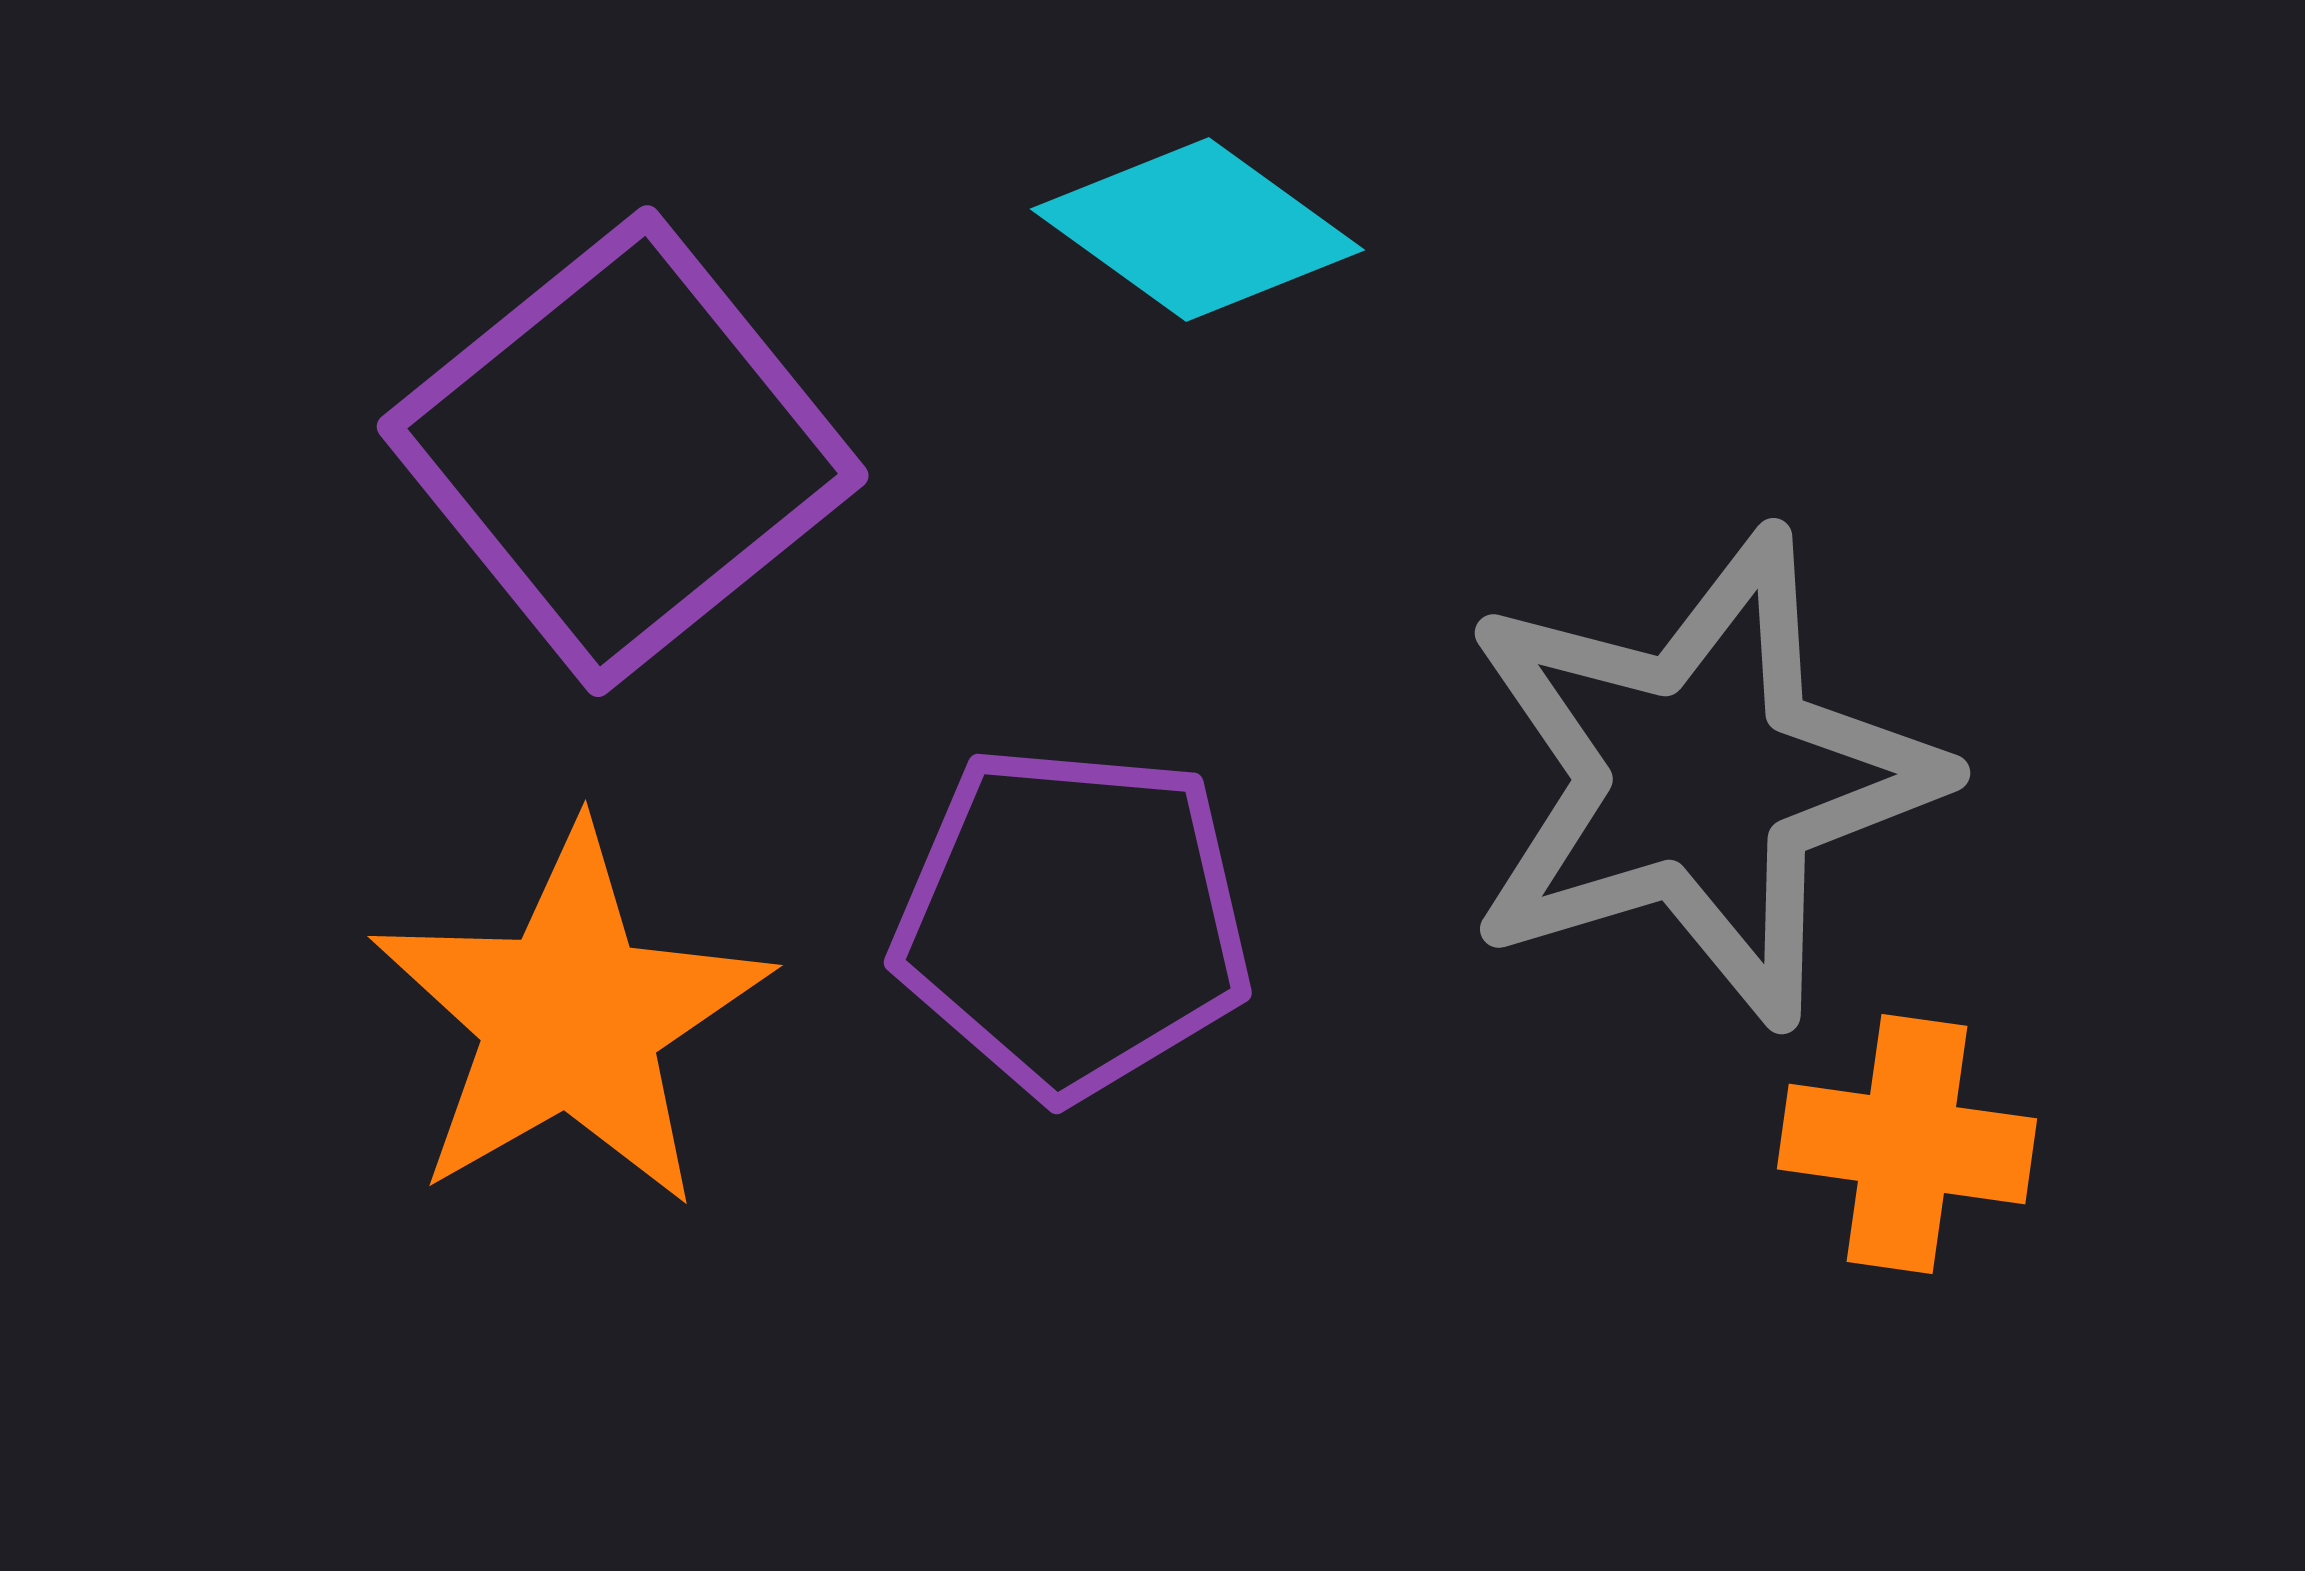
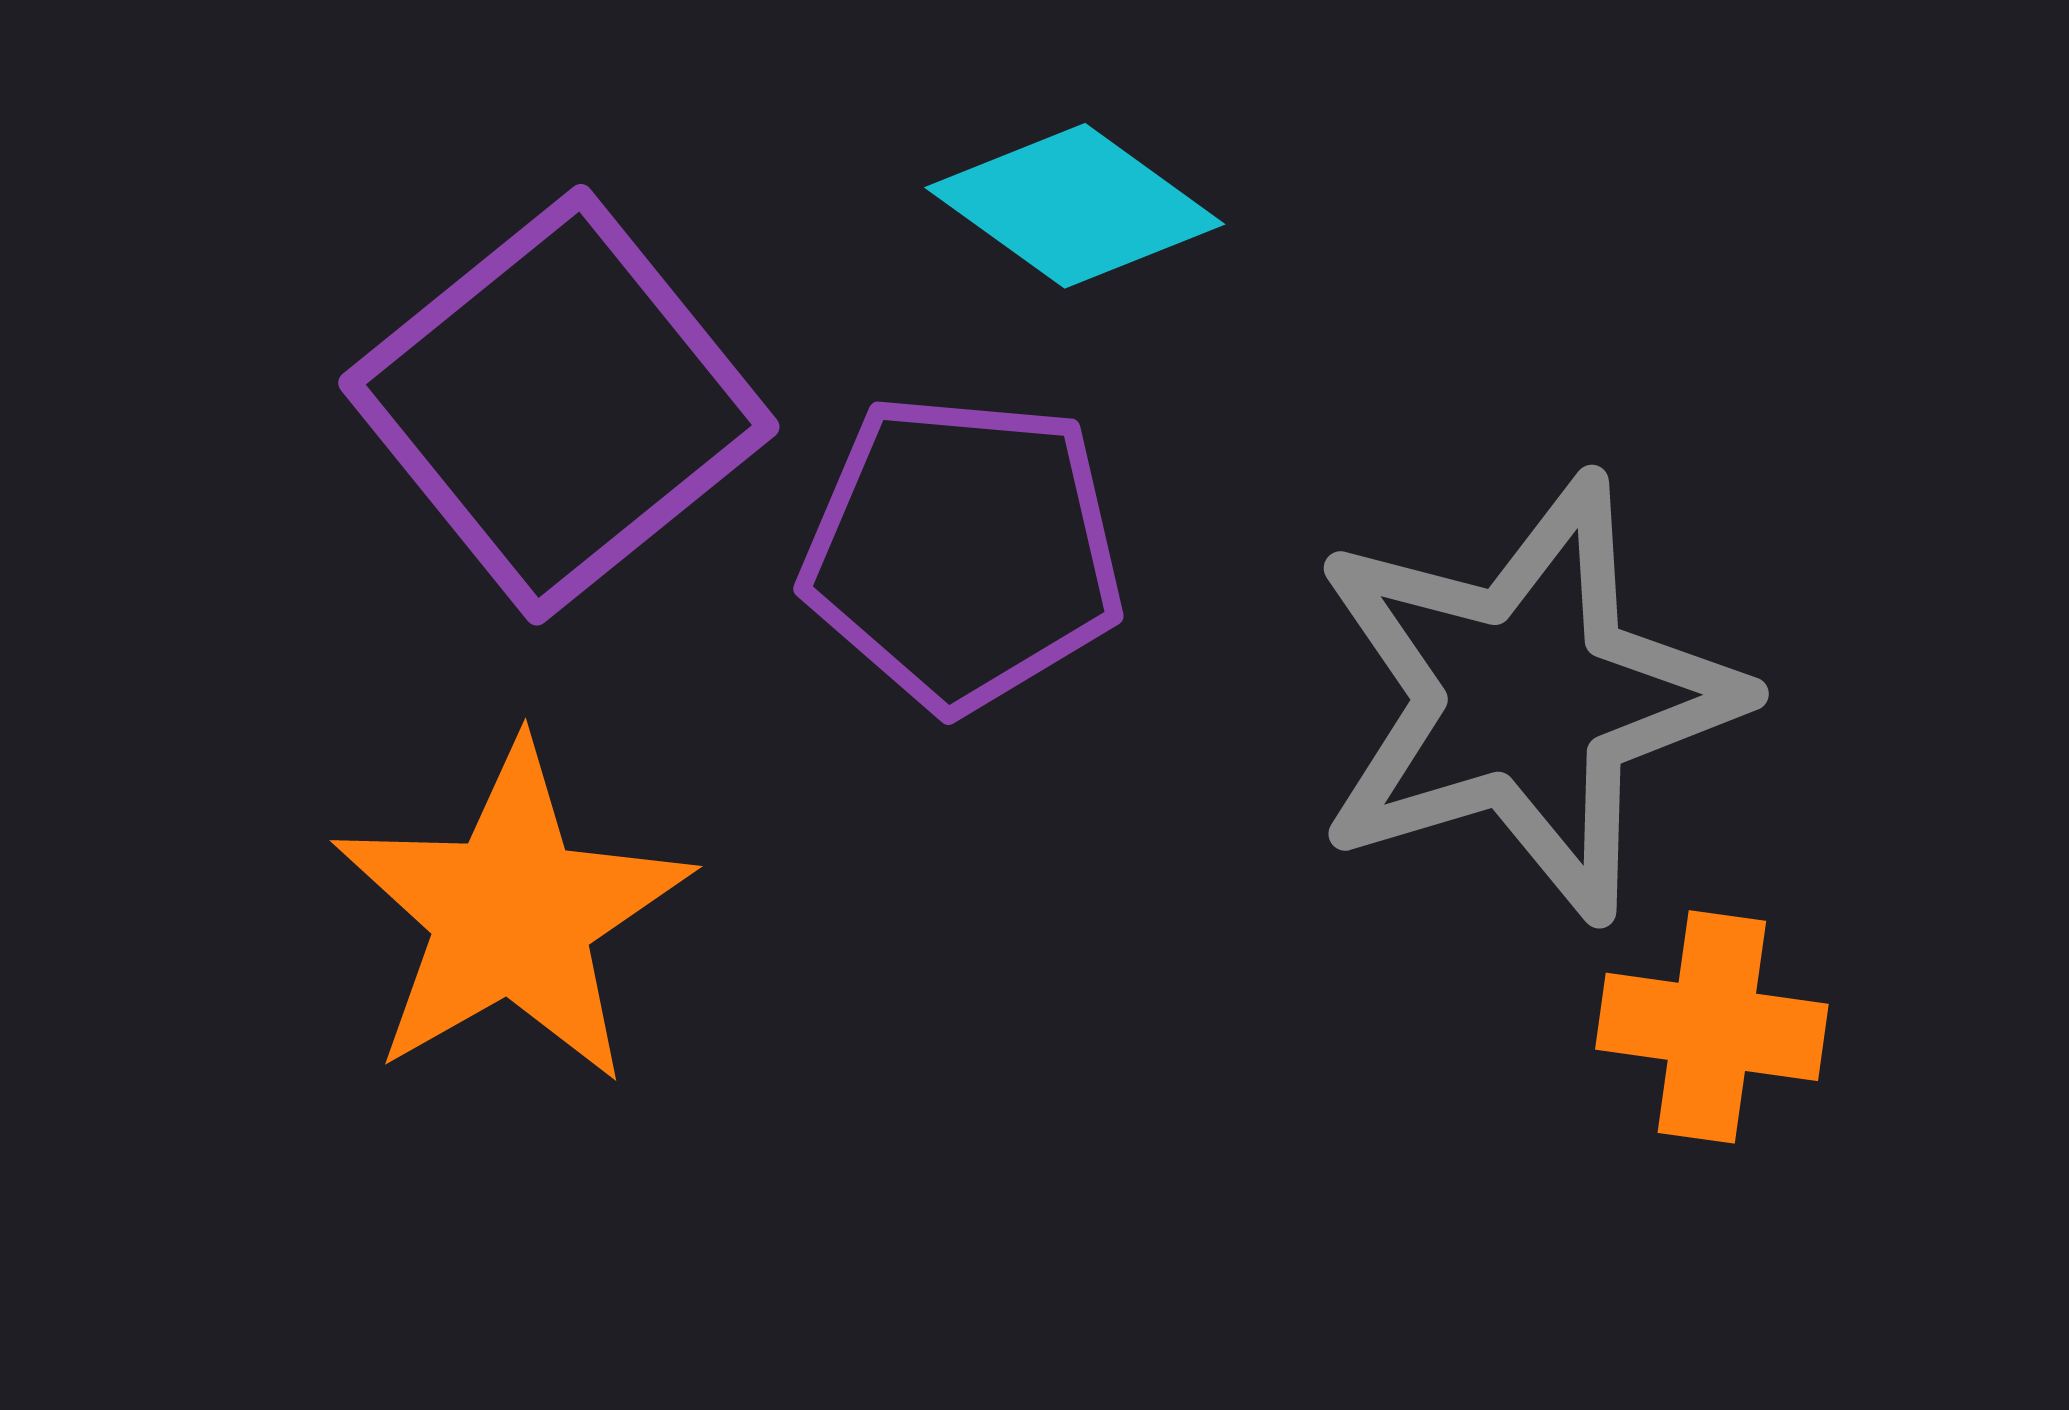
purple pentagon: (1073, 921) -> (963, 552), moved

